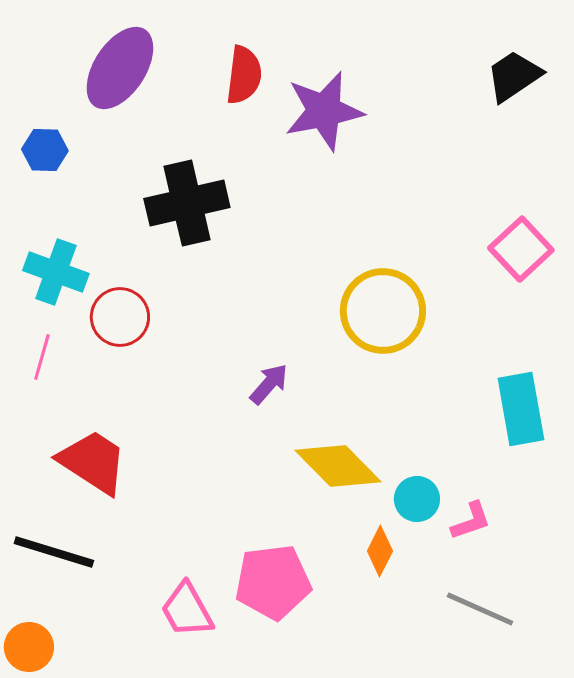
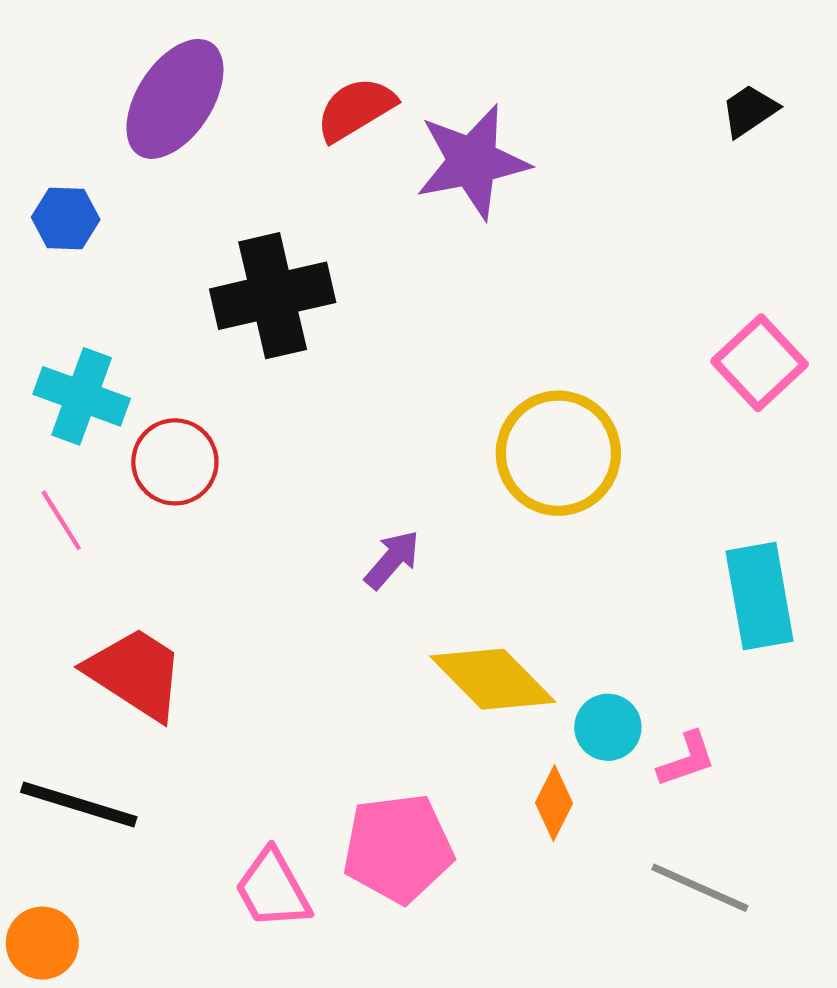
red semicircle: (244, 75) -> (356, 109), turned -128
black trapezoid: (514, 76) -> (749, 111), size x0.7
pink line: (42, 357) -> (61, 520), turned -48

